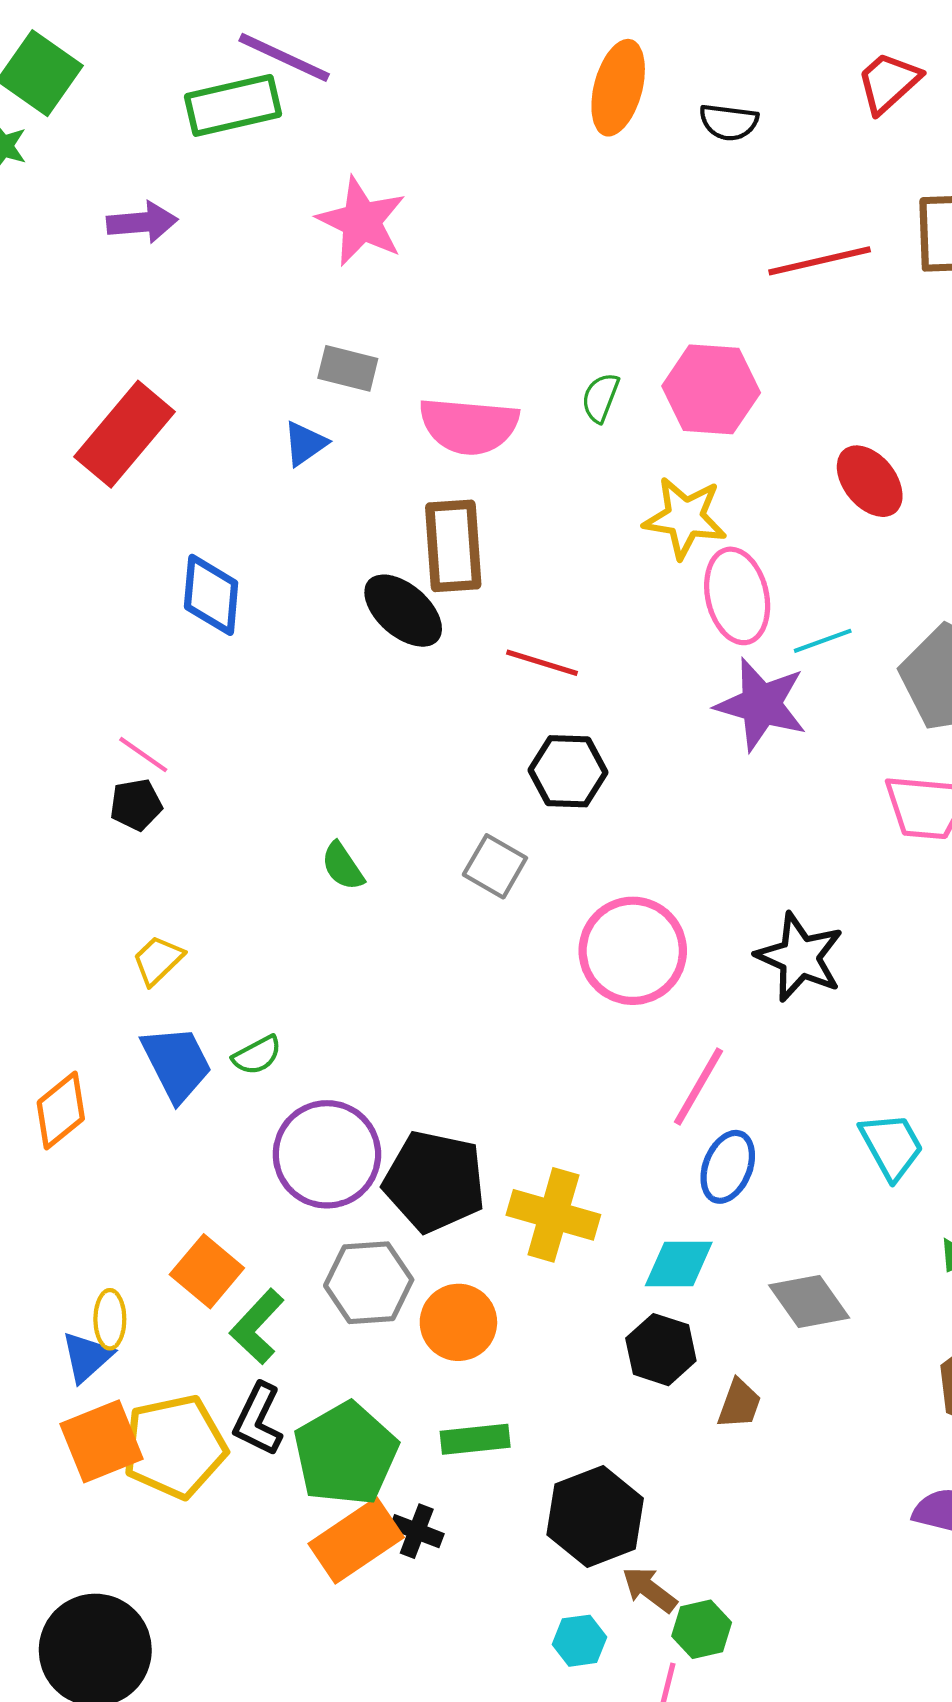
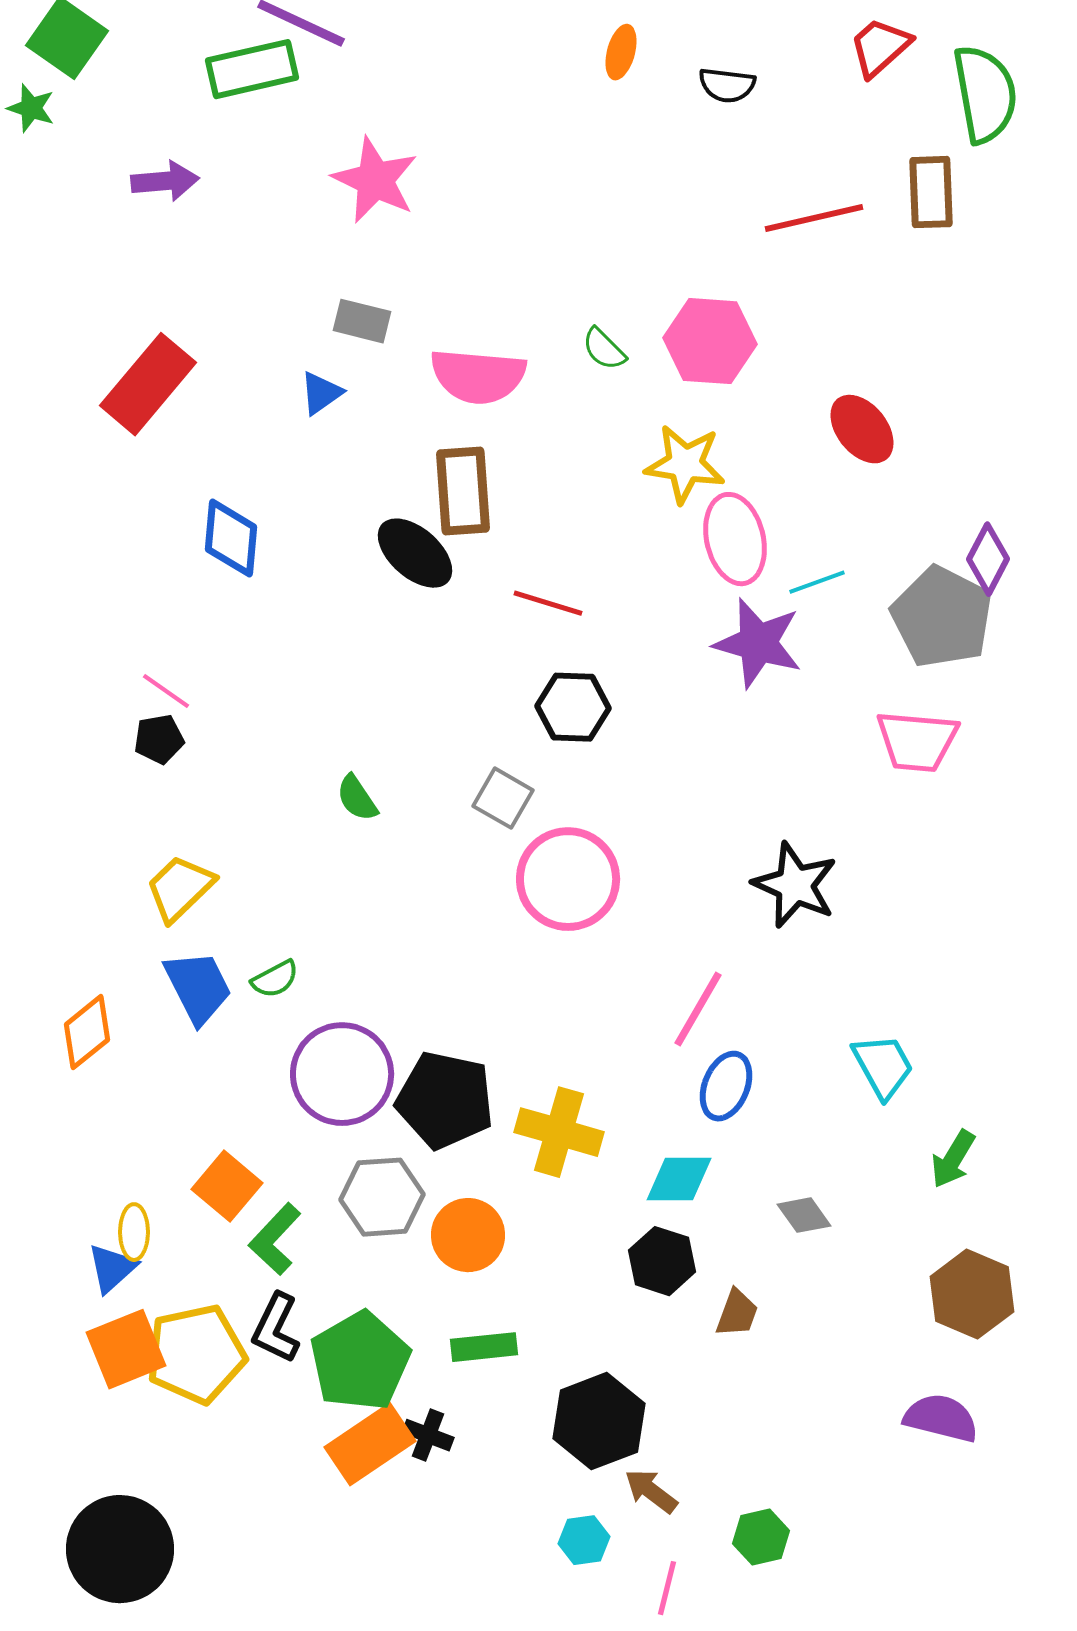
orange ellipse: (618, 88) -> (621, 52), size x0.6
green semicircle: (600, 398) -> (604, 349), turned -66
pink circle: (633, 951) -> (568, 879), moved
yellow trapezoid: (158, 960) -> (180, 888), size x1.4
gray diamond: (809, 1301) -> (804, 1215), size x0.7
green hexagon: (702, 1629) -> (761, 1537), moved

